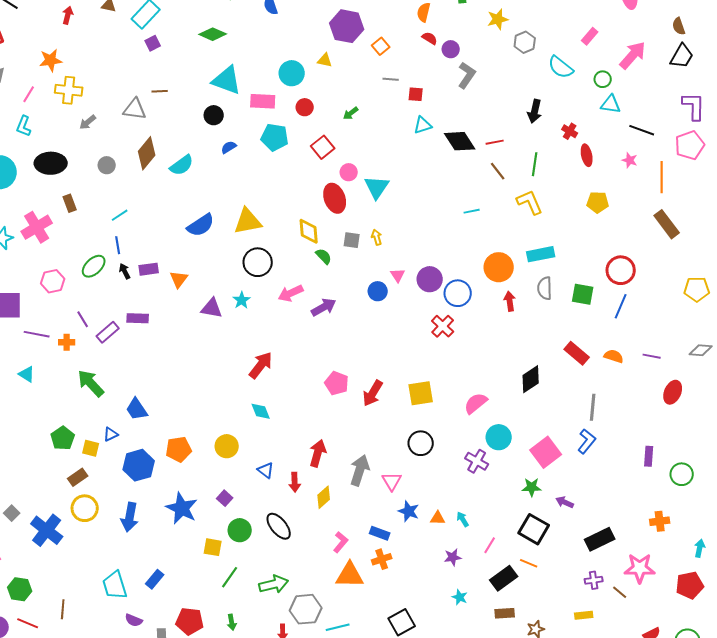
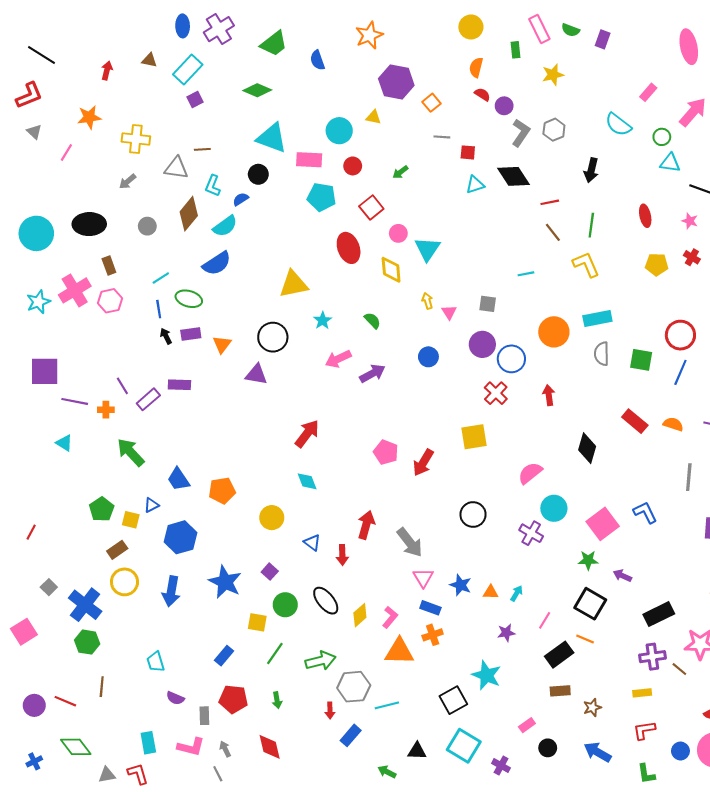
gray hexagon: (525, 42) -> (554, 130), moved
yellow cross: (69, 90) -> (136, 139), moved
cyan L-shape: (24, 126) -> (213, 186), moved
red cross: (570, 131) -> (692, 257), moved
black diamond: (460, 141) -> (513, 176), moved
blue semicircle: (229, 147) -> (241, 199), moved
red ellipse: (335, 198) -> (349, 248), moved
blue semicircle: (201, 225) -> (217, 263), moved
yellow diamond: (309, 231) -> (391, 270), moved
gray square: (352, 240) -> (488, 304), moved
black circle: (258, 262) -> (273, 337), moved
green ellipse: (94, 266) -> (189, 299), moved, turned 60
pink triangle: (398, 275) -> (449, 312), moved
pink hexagon: (53, 281) -> (110, 301), moved
cyan star: (242, 300) -> (323, 321), moved
red arrow: (510, 301) -> (549, 395), moved
black diamond: (531, 379) -> (587, 448), turned -40
yellow square: (421, 393) -> (474, 437), moved
gray line: (593, 407) -> (689, 477), moved
blue L-shape: (587, 441) -> (645, 512), turned -65
orange pentagon: (179, 449) -> (222, 491), moved
gray arrow: (360, 470) -> (410, 543), turned 124
pink triangle: (392, 481) -> (423, 578), moved
yellow diamond: (324, 497) -> (360, 615), moved
cyan arrow: (463, 519) -> (517, 593), turned 63
blue rectangle: (155, 579) -> (224, 656), moved
purple cross: (594, 580) -> (652, 657), size x1.4
cyan trapezoid: (115, 585) -> (156, 662), size x0.7
green hexagon: (20, 589) -> (87, 642), moved
cyan star: (460, 597) -> (486, 675), moved, size x1.8

